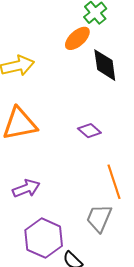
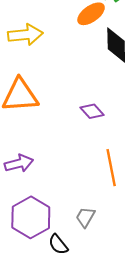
gray trapezoid: (99, 218) -> (85, 217), moved, size x0.7

